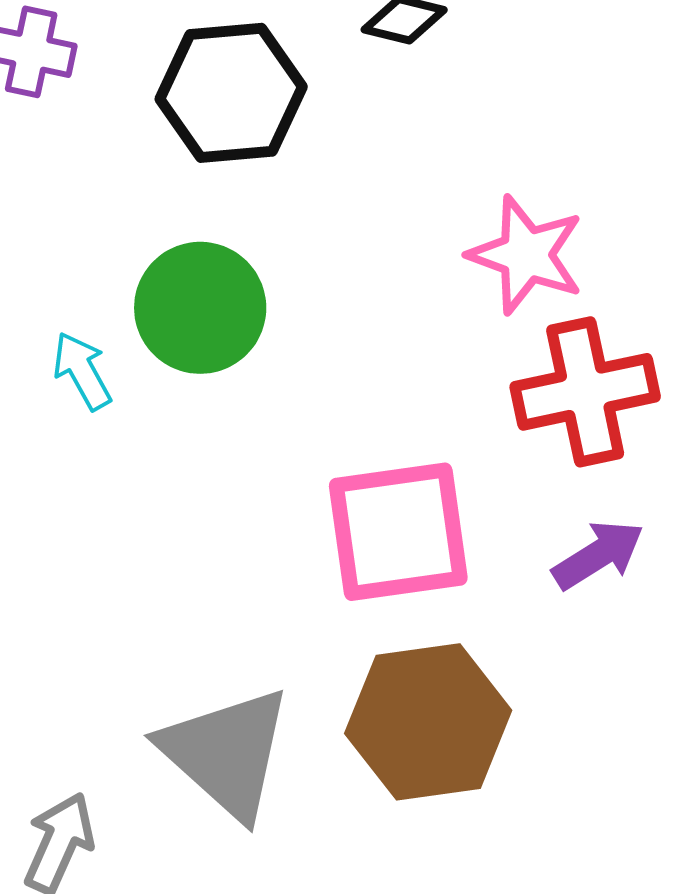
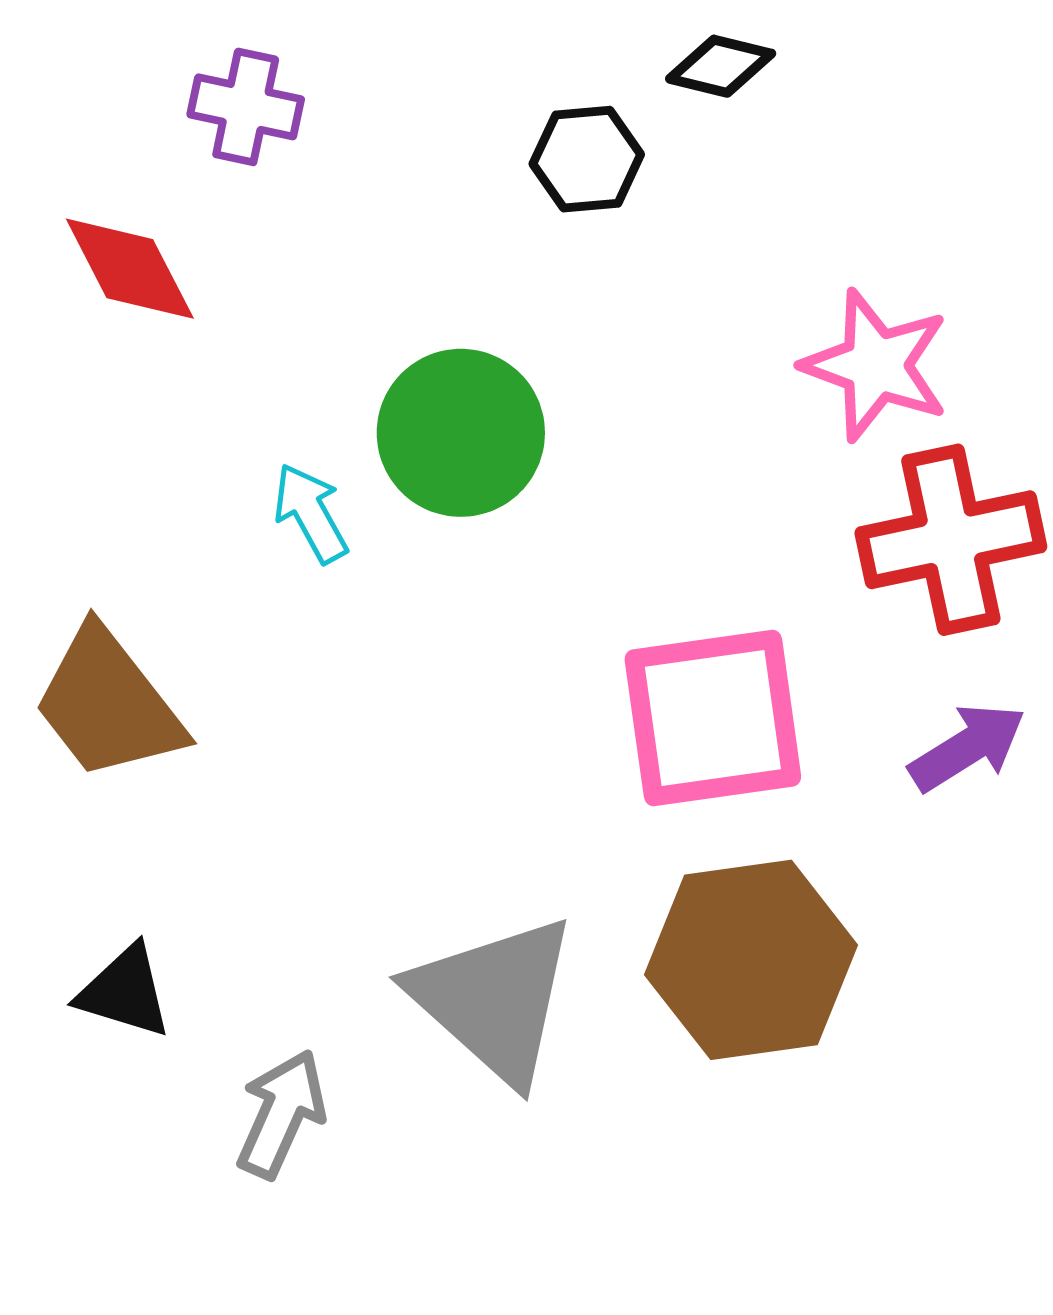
black hexagon: (231, 93) -> (587, 159), moved, size x0.6

